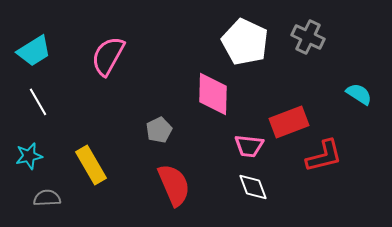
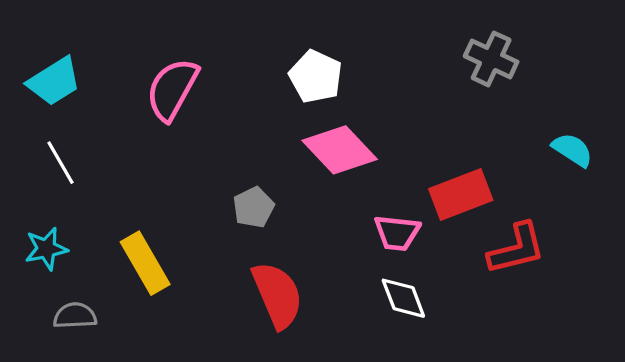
white pentagon: (245, 42) -> (316, 77), moved, size x0.7
pink diamond: (213, 94) -> (340, 150), turned -45

